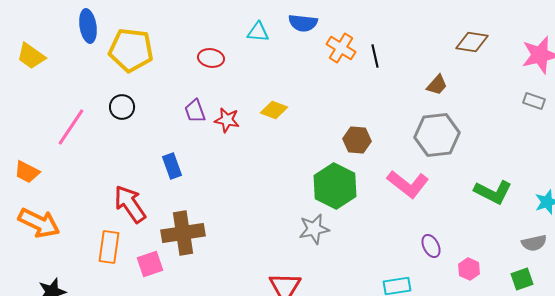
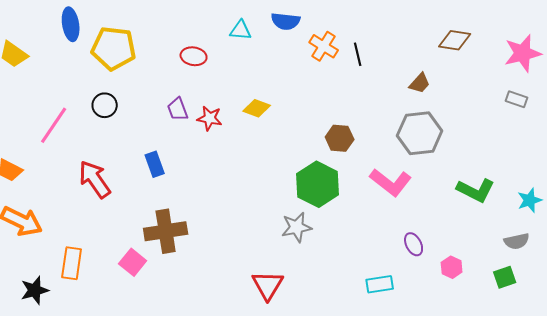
red arrow: (130, 204) -> (95, 179), moved
orange rectangle: (109, 247) -> (72, 263), moved
pink square: (150, 264) -> (133, 262), turned -32

